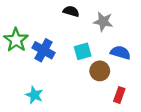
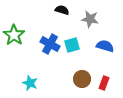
blue cross: (44, 50) -> (50, 44), moved
brown circle: (100, 71) -> (82, 79), moved

